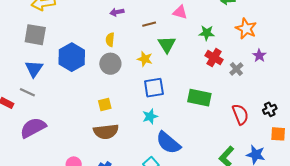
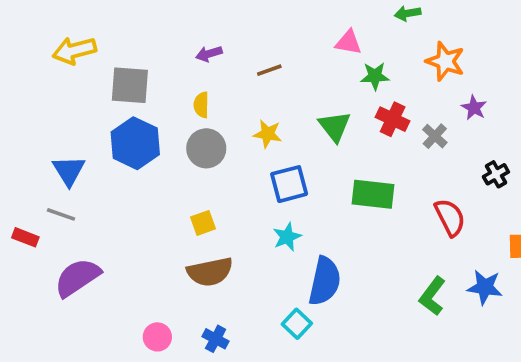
pink triangle: (180, 12) -> (348, 42), moved
gray square: (35, 35) -> (130, 85), moved
green triangle: (167, 44) -> (335, 126), moved
black cross: (270, 109) -> (496, 174), moved
blue semicircle: (168, 143) -> (325, 281), turned -112

